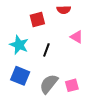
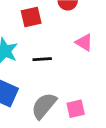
black line: (46, 50) -> (42, 59), turned 64

